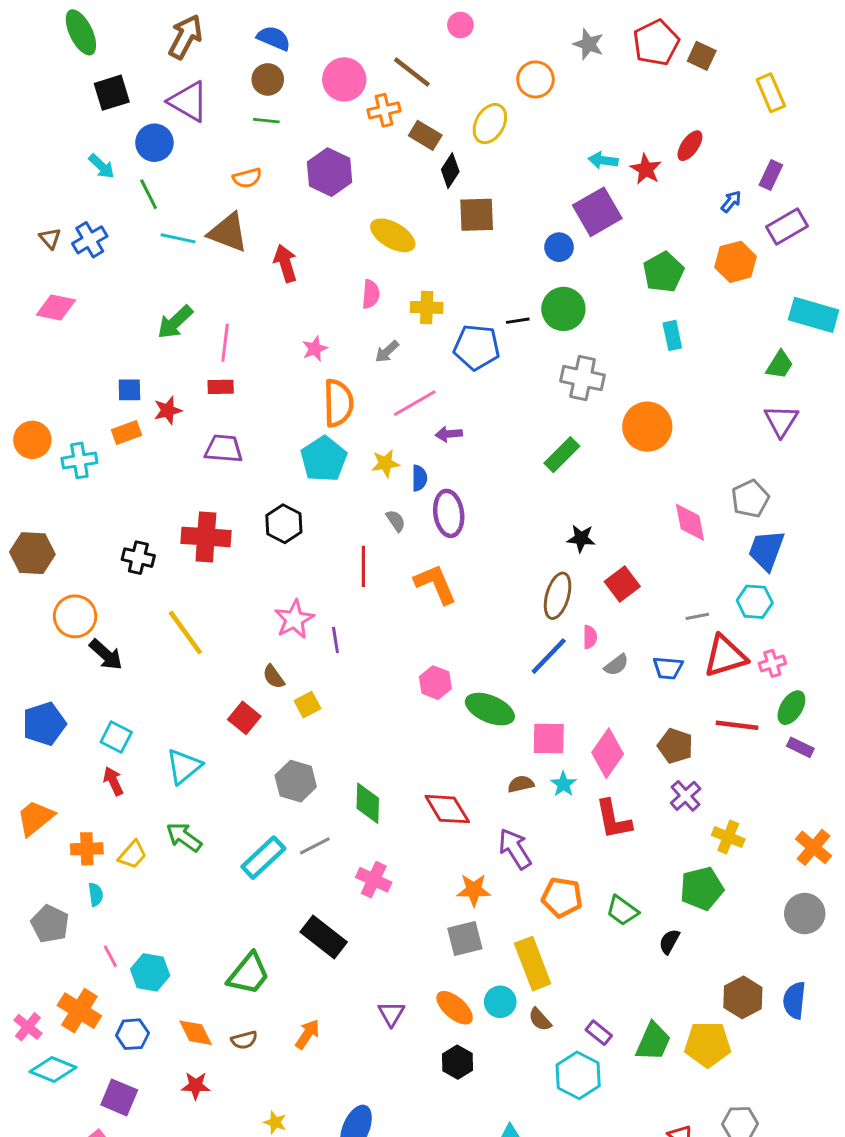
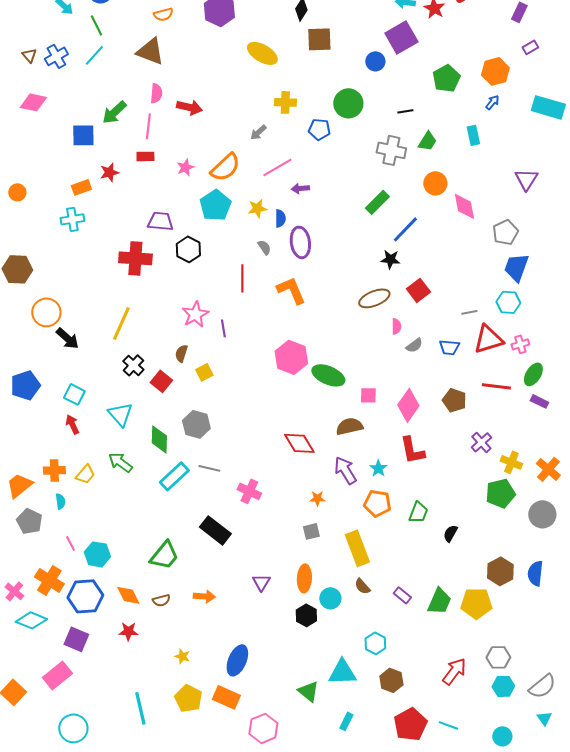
blue arrow: (731, 202) -> (492, 102), moved
purple rectangle: (787, 227) -> (530, 47), size x0.6
cyan line: (178, 238) -> (94, 55), moved, turned -60
red arrow: (285, 263) -> (189, 107), moved, turned 120
pink semicircle: (371, 294) -> (156, 93), moved
green circle: (563, 309) -> (348, 103), moved
black line: (518, 321) -> (405, 111), moved
cyan rectangle: (672, 335) -> (473, 135), moved
blue pentagon: (477, 347) -> (319, 129), size x0.7
pink star: (315, 349) -> (185, 167), moved
green trapezoid: (780, 365) -> (427, 141), moved
blue square: (129, 390) -> (83, 135), moved, size x1.4
orange semicircle: (338, 403) -> (225, 167), turned 48
orange circle: (647, 427) -> (435, 183), size x0.7
orange circle: (32, 440) -> (17, 192), size x0.7
purple trapezoid: (224, 449) -> (160, 221), moved
cyan cross: (79, 460) -> (72, 219), moved
pink diamond: (690, 522) -> (464, 206), moved
black cross: (138, 558) -> (133, 365), moved, turned 30
brown ellipse: (558, 596) -> (374, 298), turned 52
yellow line: (185, 633) -> (121, 323), turned 60
blue line: (549, 656) -> (405, 229), moved
brown semicircle: (274, 677) -> (181, 353), turned 54
pink hexagon: (435, 683) -> (291, 357), size x1.5
pink square: (549, 738) -> (368, 395), size x0.7
cyan triangle: (184, 766) -> (120, 414), turned -32
brown semicircle: (521, 784) -> (349, 426), size x1.5
cyan star: (563, 784) -> (378, 468), moved
purple cross: (686, 796) -> (481, 442), moved
green diamond: (368, 803) -> (159, 439), moved
orange trapezoid: (35, 818) -> (19, 485), moved
yellow cross: (728, 837) -> (511, 462), moved
gray line: (315, 846) -> (209, 468), turned 40
green pentagon: (702, 889) -> (500, 493), moved
orange star: (474, 890) -> (317, 498), size x0.7
green trapezoid: (622, 911) -> (418, 512), turned -105
gray square: (465, 939) -> (311, 531), size x0.7
cyan circle: (500, 1002) -> (330, 598), moved
orange ellipse: (455, 1008) -> (304, 578), turned 52
blue hexagon: (132, 1034) -> (85, 596), size x1.6
orange arrow: (307, 1034) -> (204, 596), turned 60
cyan hexagon: (578, 1075) -> (375, 643), moved, size x0.7

